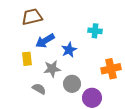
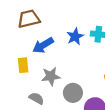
blue star: (69, 50) -> (75, 36), moved

